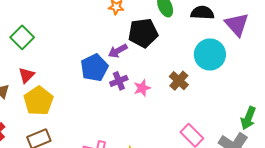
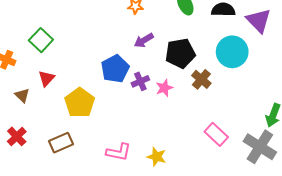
black pentagon: (143, 33) -> (180, 53), moved
purple arrow: (118, 51) -> (144, 40), moved
yellow pentagon: (38, 101) -> (80, 103), moved

